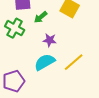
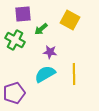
yellow line: (74, 62) -> (74, 74), turned -50

